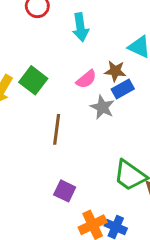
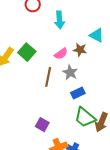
blue rectangle: (123, 89) -> (78, 93), moved
brown line: (57, 129) -> (48, 77), moved

